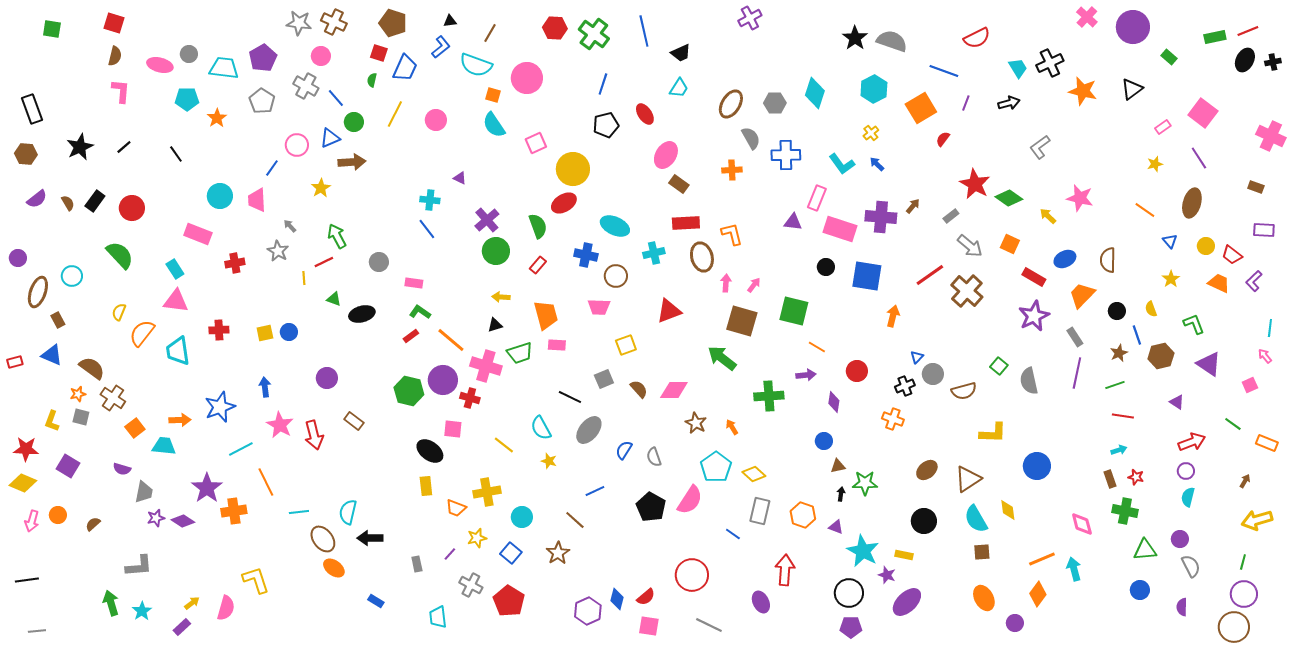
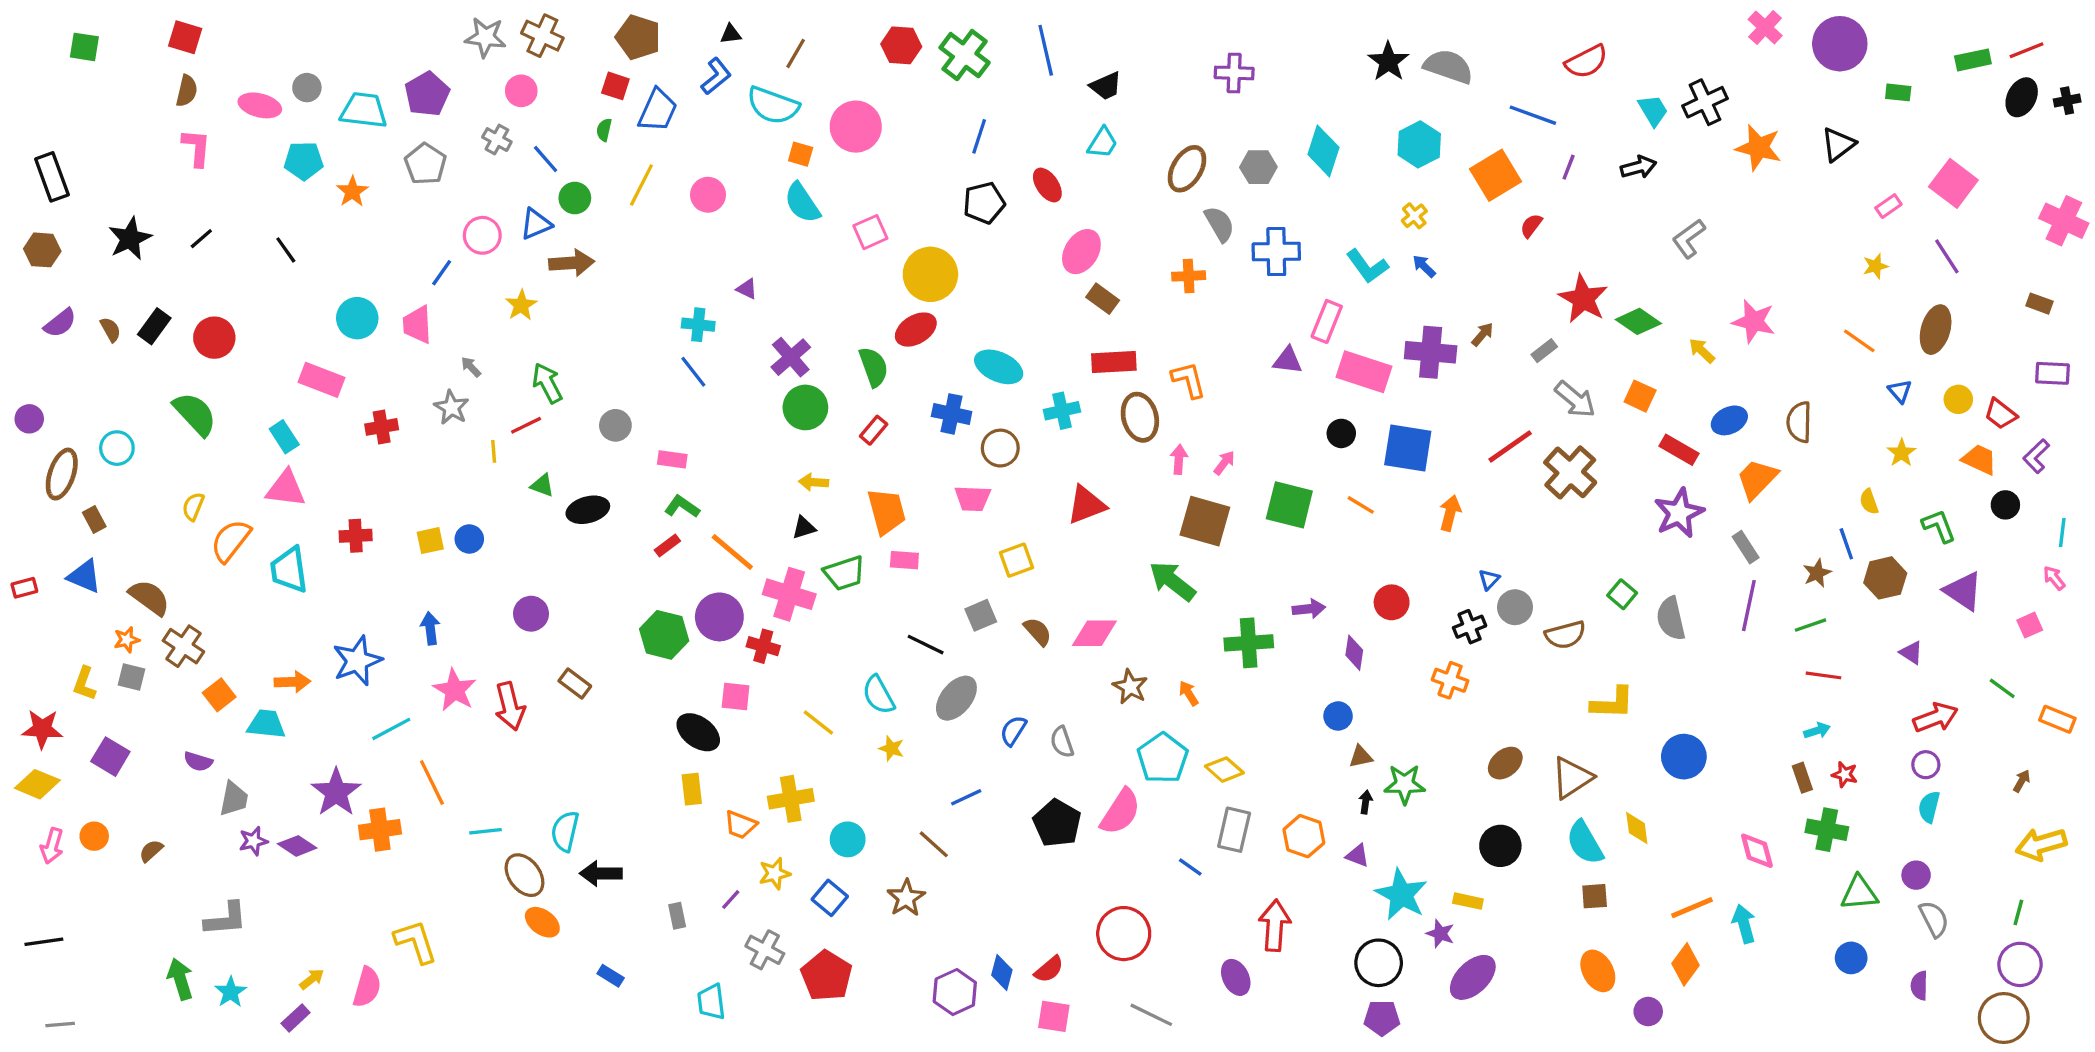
purple cross: (750, 18) -> (1234, 73), moved, turned 30
green rectangle: (1169, 57) -> (1898, 92), turned -35
gray cross: (306, 86) -> (497, 140), size x0.7
black circle: (1117, 311) -> (2005, 505), moved
orange line: (817, 347) -> (1361, 505), moved

